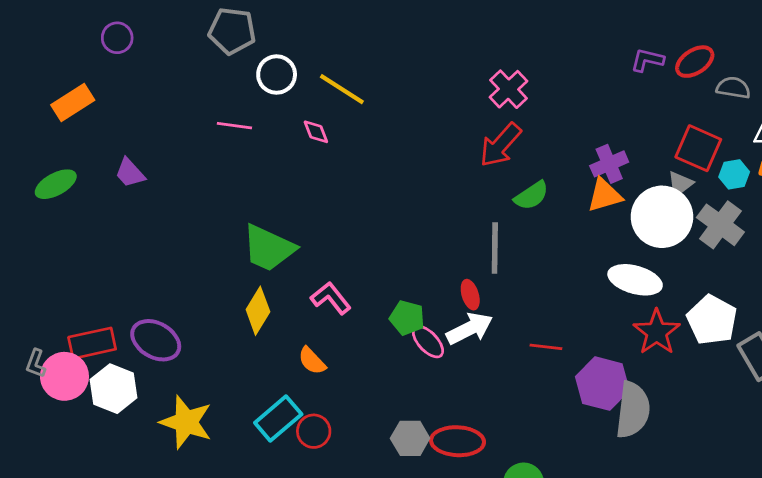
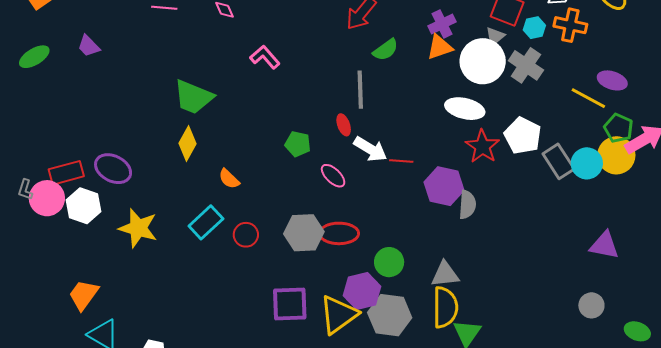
pink L-shape: (331, 298) -> (265, 57), moved
white arrow: (470, 329) -> (370, 149), moved, turned 60
pink ellipse: (428, 342) -> (333, 176), moved
gray semicircle: (633, 410) -> (467, 205), size x0.7
red circle: (314, 431) -> (246, 235), moved
gray hexagon: (410, 438) -> (304, 233), size x1.4

